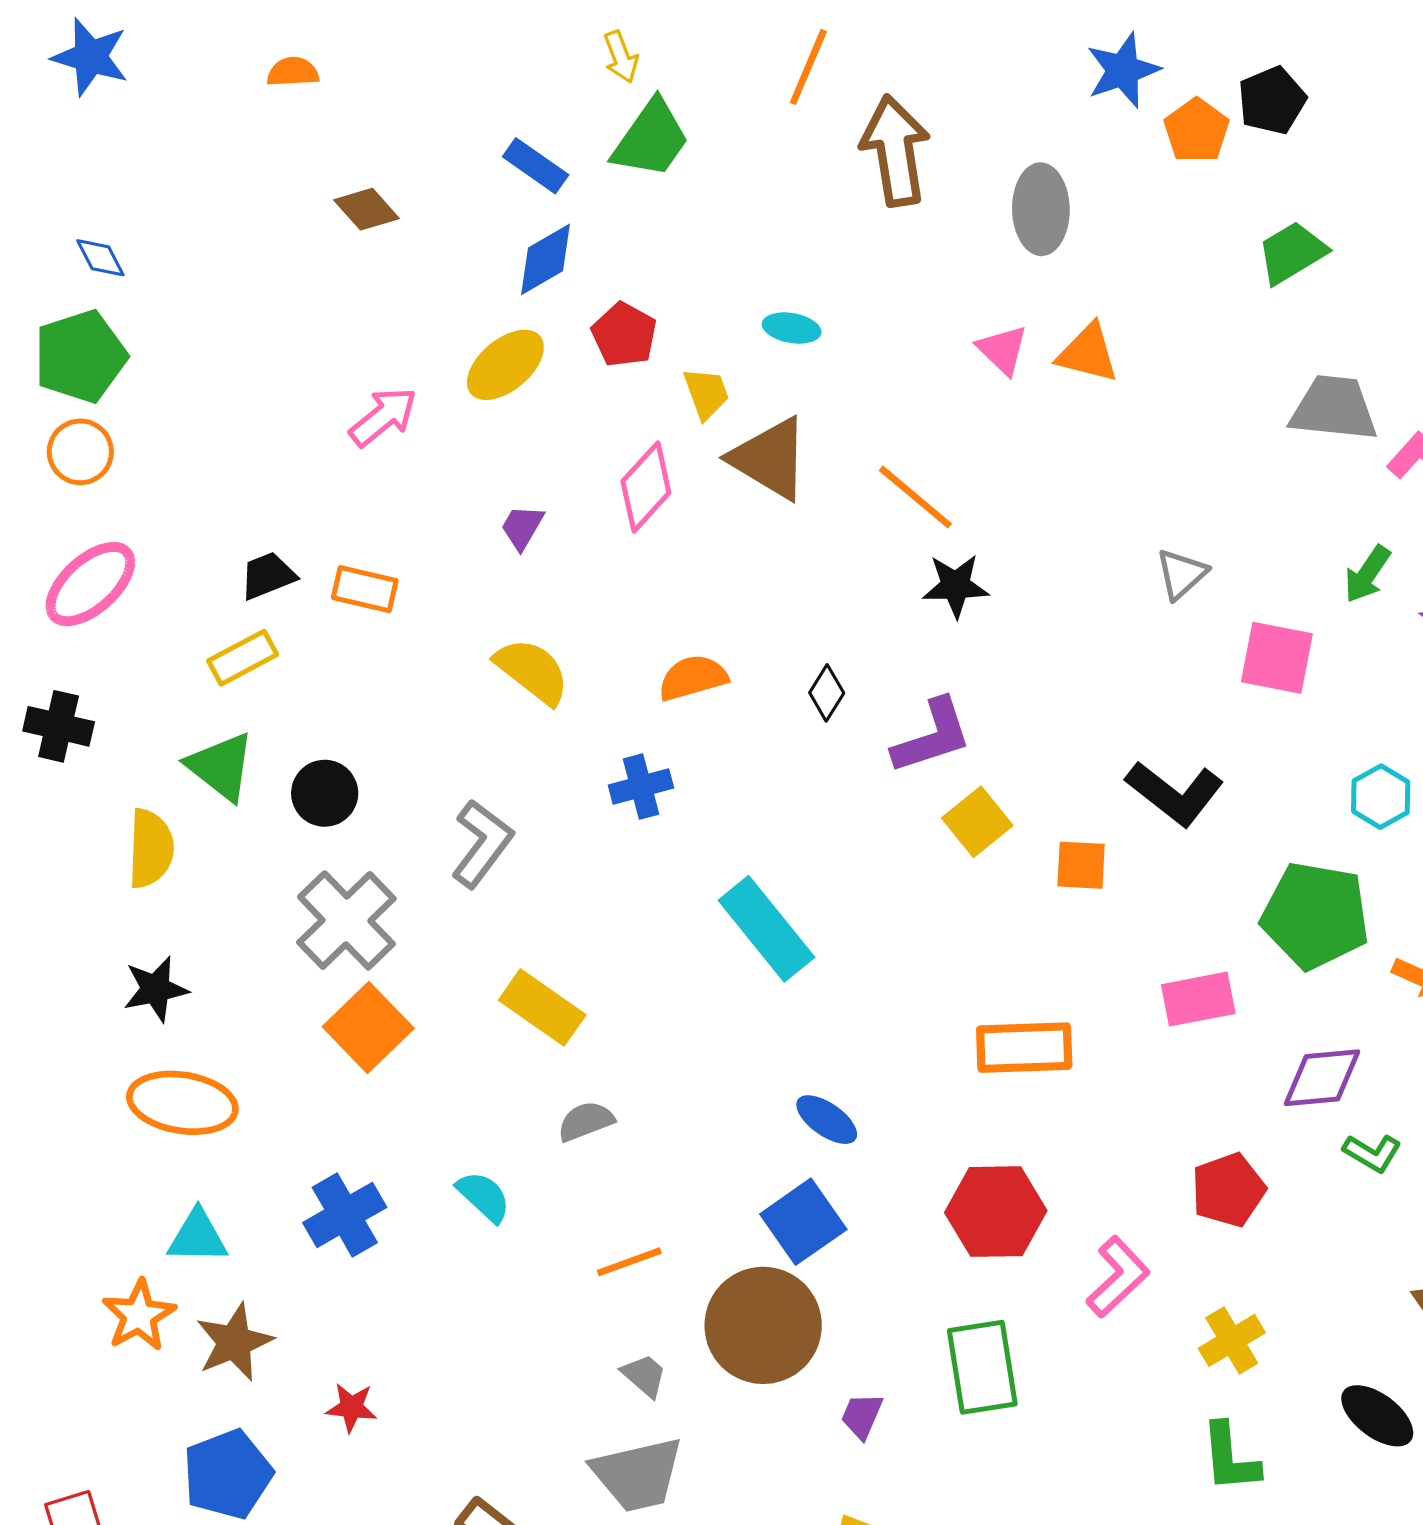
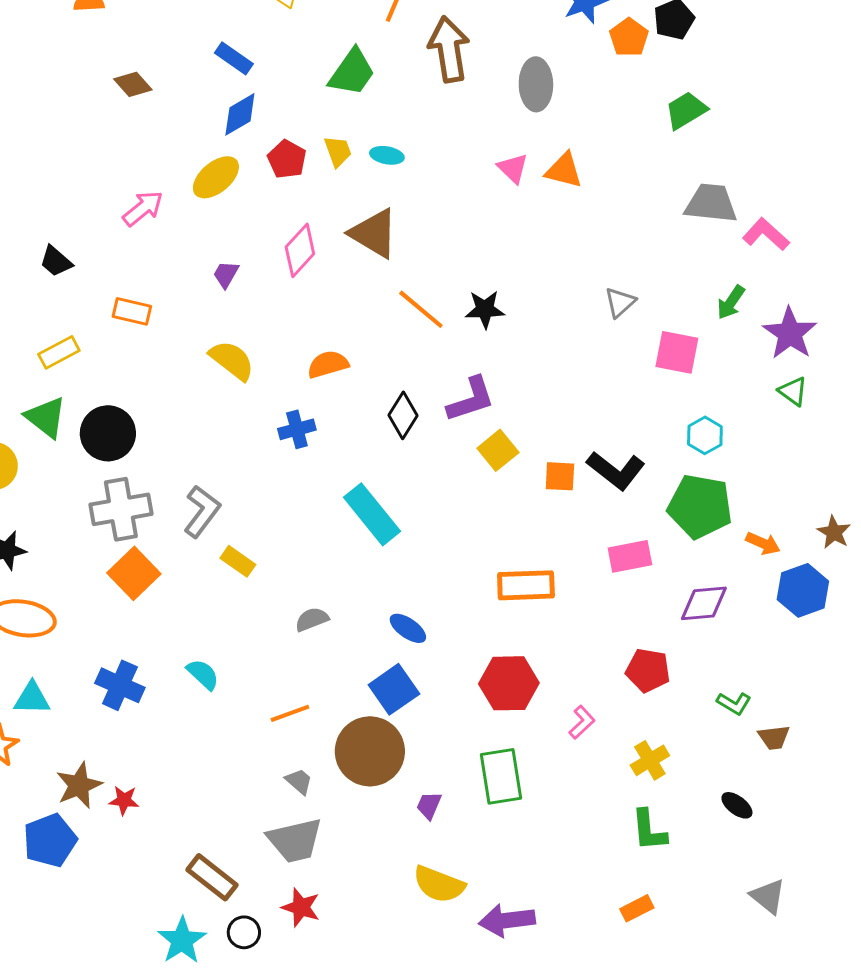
green trapezoid: (651, 139) -> (352, 72), moved
yellow trapezoid: (706, 393) -> (338, 151), moved
orange line: (915, 497) -> (421, 309), moved
black trapezoid: (268, 576) -> (56, 261), moved, turned -117
black diamond: (827, 693) -> (403, 415), moved, size x1.4
black circle: (325, 793) -> (108, 433), size x1.4
black L-shape: (1175, 793) -> (616, 470), moved
cyan hexagon: (1381, 797) -> (705, 435), moved
gray L-shape: (482, 843) -> (202, 511), moved
gray cross: (346, 920) -> (121, 509), turned 34
yellow rectangle: (542, 1007) -> (238, 561), size x0.7
gray semicircle: (586, 1121) -> (312, 619), moved
green L-shape: (1372, 1153) -> (734, 703), moved
red pentagon: (1228, 1190) -> (648, 670), turned 30
blue cross: (345, 1215) -> (120, 685), turned -36
pink L-shape: (1118, 1277) -> (582, 722), size x0.7
brown star: (234, 1342) -> (79, 785), moved
black ellipse: (1377, 1416) -> (737, 805), size x0.7

